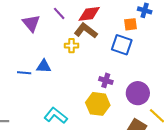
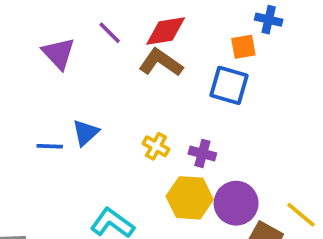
yellow cross: (72, 46) -> (156, 146), moved, turned 32
blue triangle: (44, 66) -> (86, 133), turned -42
purple circle: (138, 93) -> (236, 203), moved

